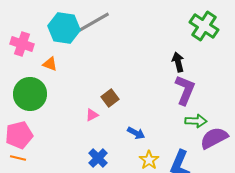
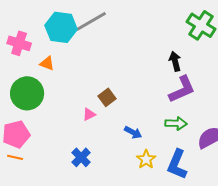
purple L-shape: (185, 90) -> (182, 89), turned 44
green arrow: (196, 121) -> (176, 123), moved
blue cross: (98, 158) -> (81, 157), moved

